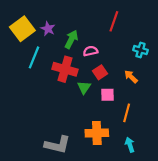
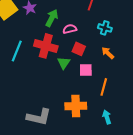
cyan cross: (140, 50) -> (105, 28), moved
cyan line: (34, 57) -> (17, 51), moved
red square: (100, 72) -> (79, 49), turned -32

